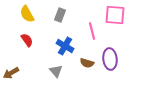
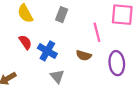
blue cross: (65, 46) -> (47, 51), moved
brown semicircle: (87, 63) -> (84, 55), moved

